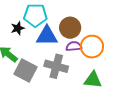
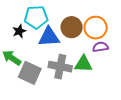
purple semicircle: (74, 46) -> (100, 47), moved
orange circle: (92, 47) -> (96, 28), moved
green triangle: (93, 80) -> (83, 64), moved

